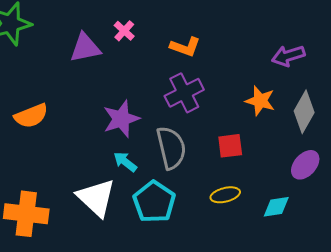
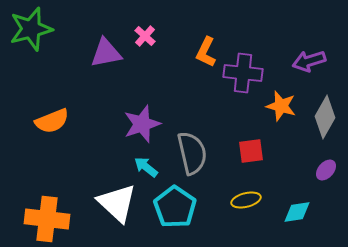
orange L-shape: (185, 47) -> (206, 52), turned 96
purple cross: (184, 93) -> (243, 73), moved, turned 33
purple ellipse: (305, 165) -> (326, 170), size x0.7

